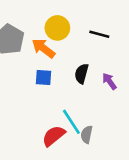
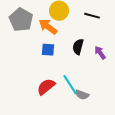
gray semicircle: (87, 135) -> (82, 95), turned -80
red semicircle: (54, 136) -> (46, 87), moved

